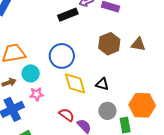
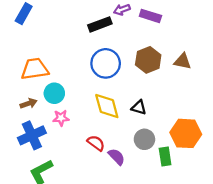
blue circle: (62, 56) -> (106, 63), moved

